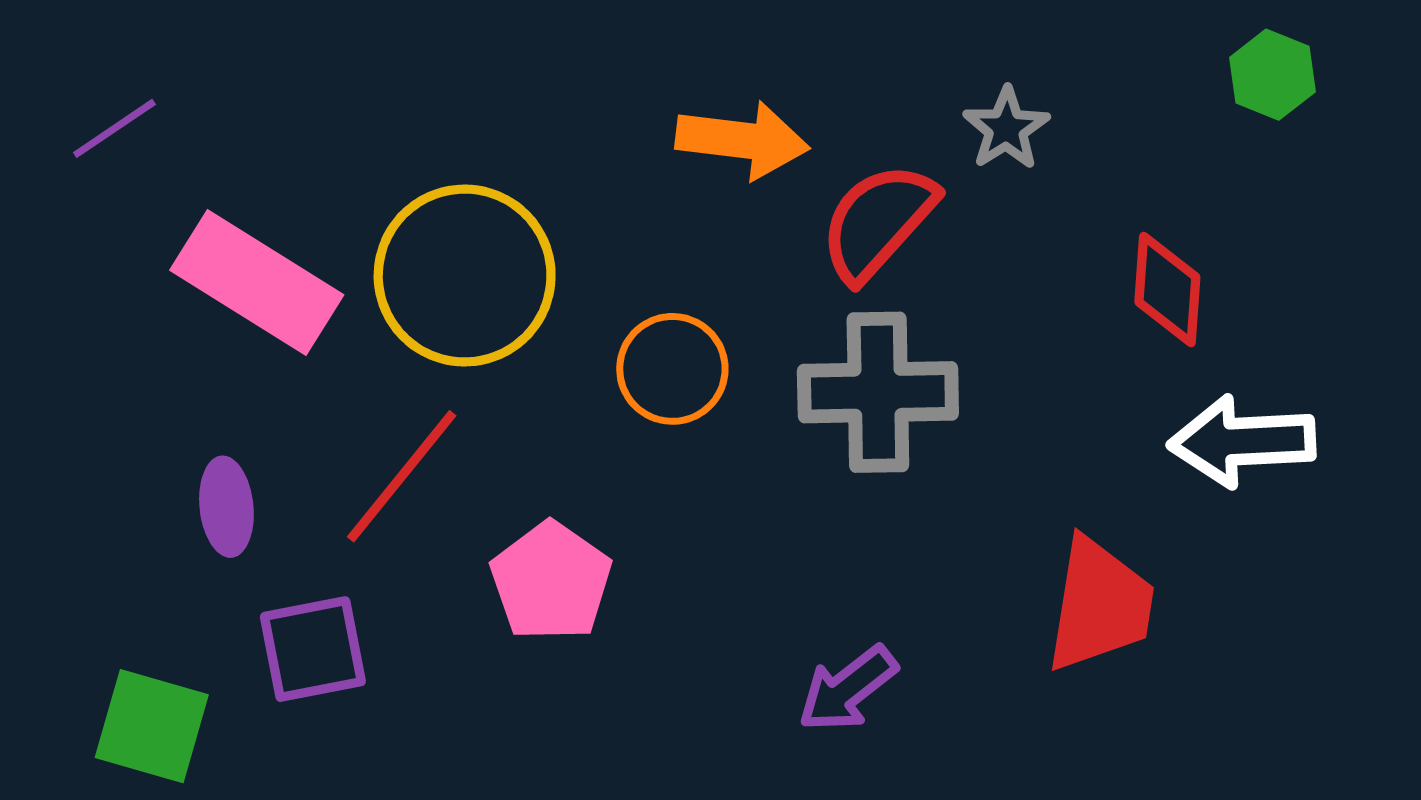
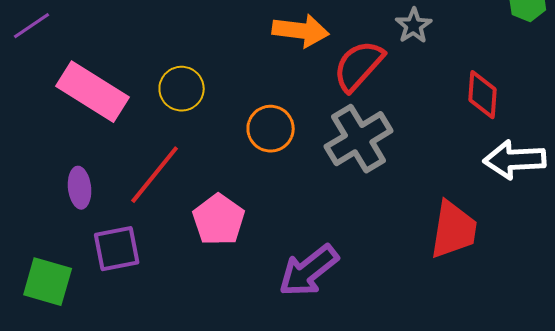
yellow circle: (465, 276) -> (182, 89), size x0.6
gray cross: (878, 392) -> (359, 139), turned -30
purple arrow: (848, 689) -> (309, 271), moved, size x1.4

